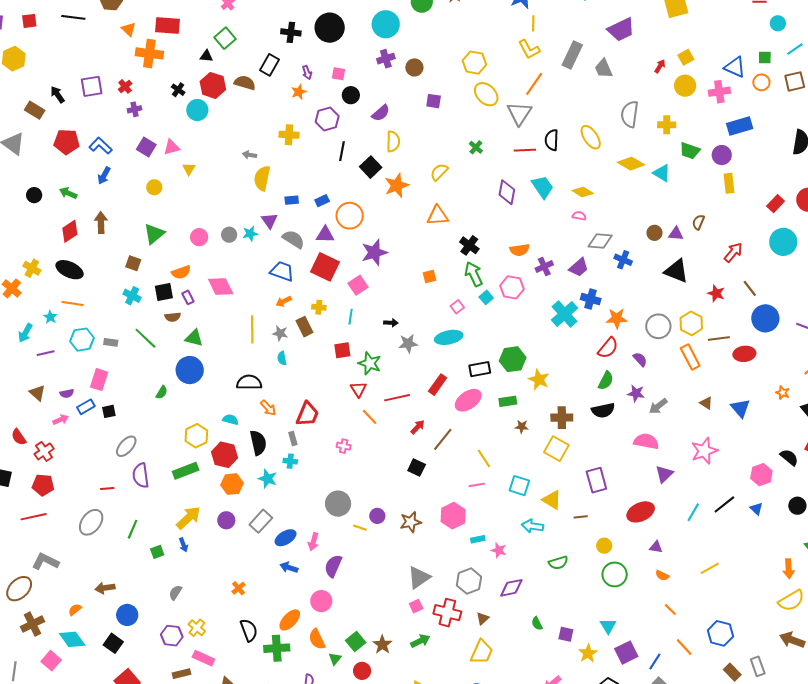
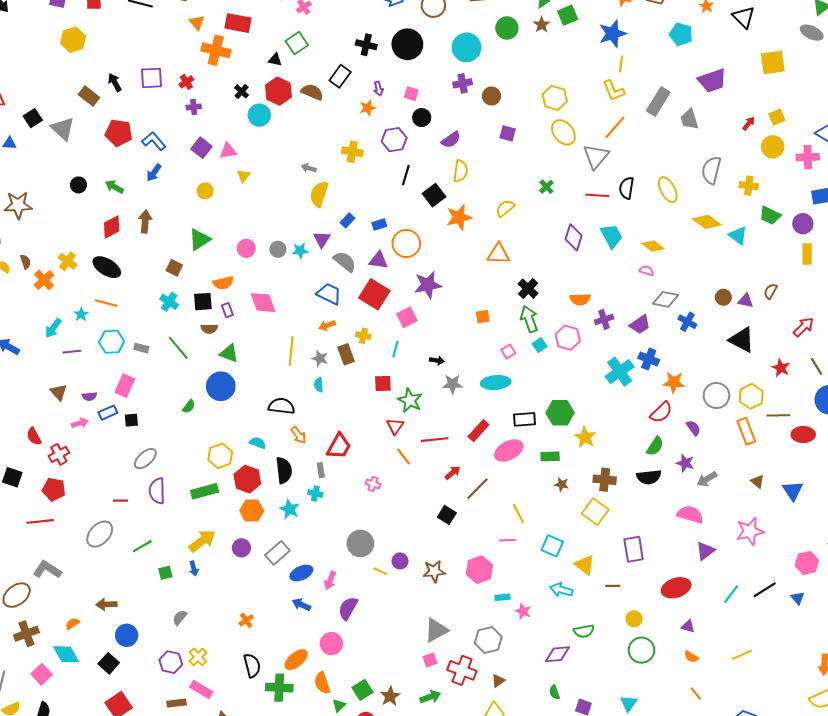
blue rectangle: (292, 200) -> (347, 220), turned -48
green line: (133, 529) -> (142, 546), turned 30
purple diamond: (511, 588) -> (557, 654), moved

